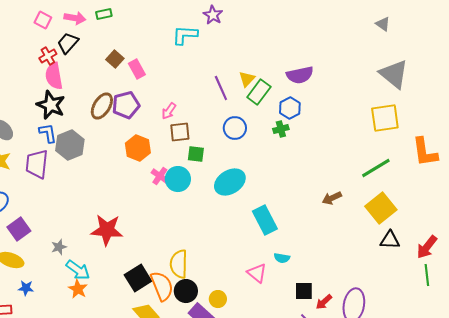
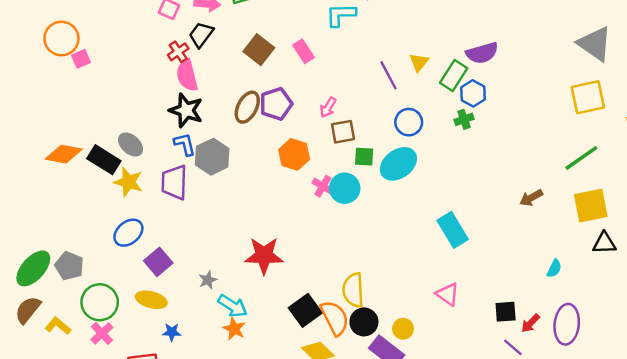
brown square: (115, 59) -> (259, 50), size x1.4
pink rectangle: (137, 69) -> (304, 51), moved
green rectangle: (259, 92) -> (454, 75), moved
cyan ellipse: (230, 182) -> (398, 164), moved
yellow square: (381, 208) -> (591, 206), turned 32
cyan semicircle: (282, 258) -> (554, 268), moved, turned -70

